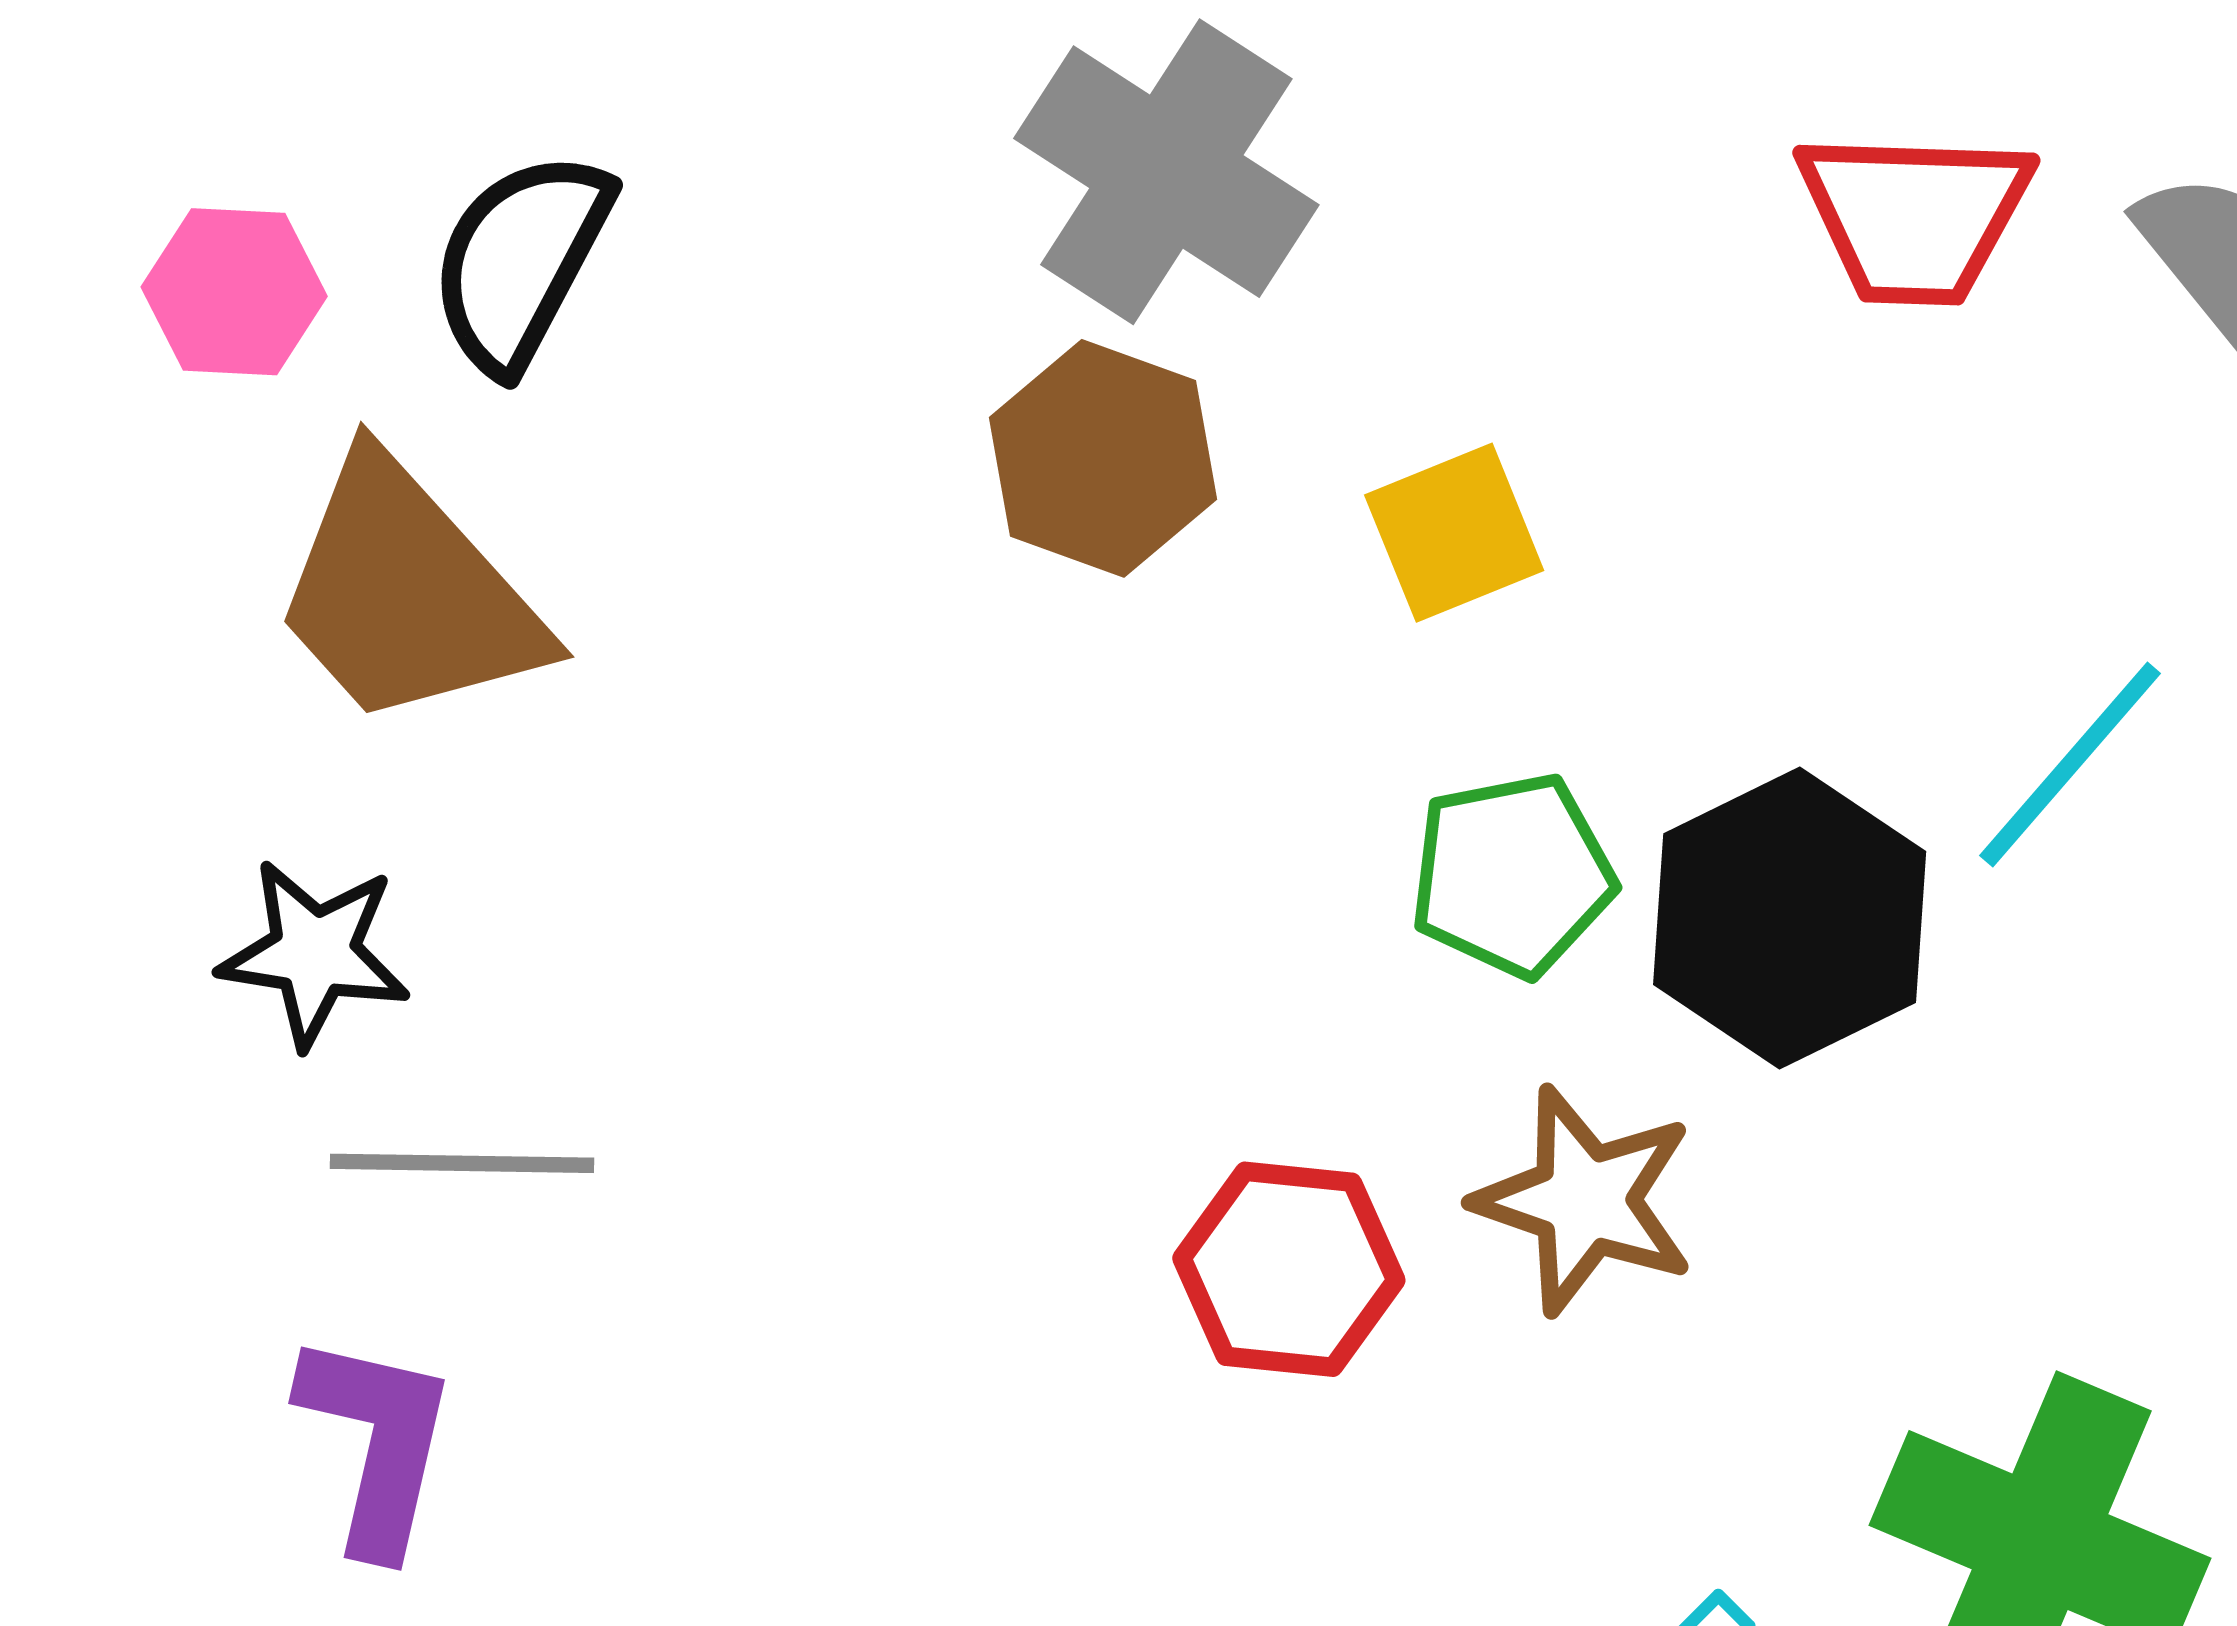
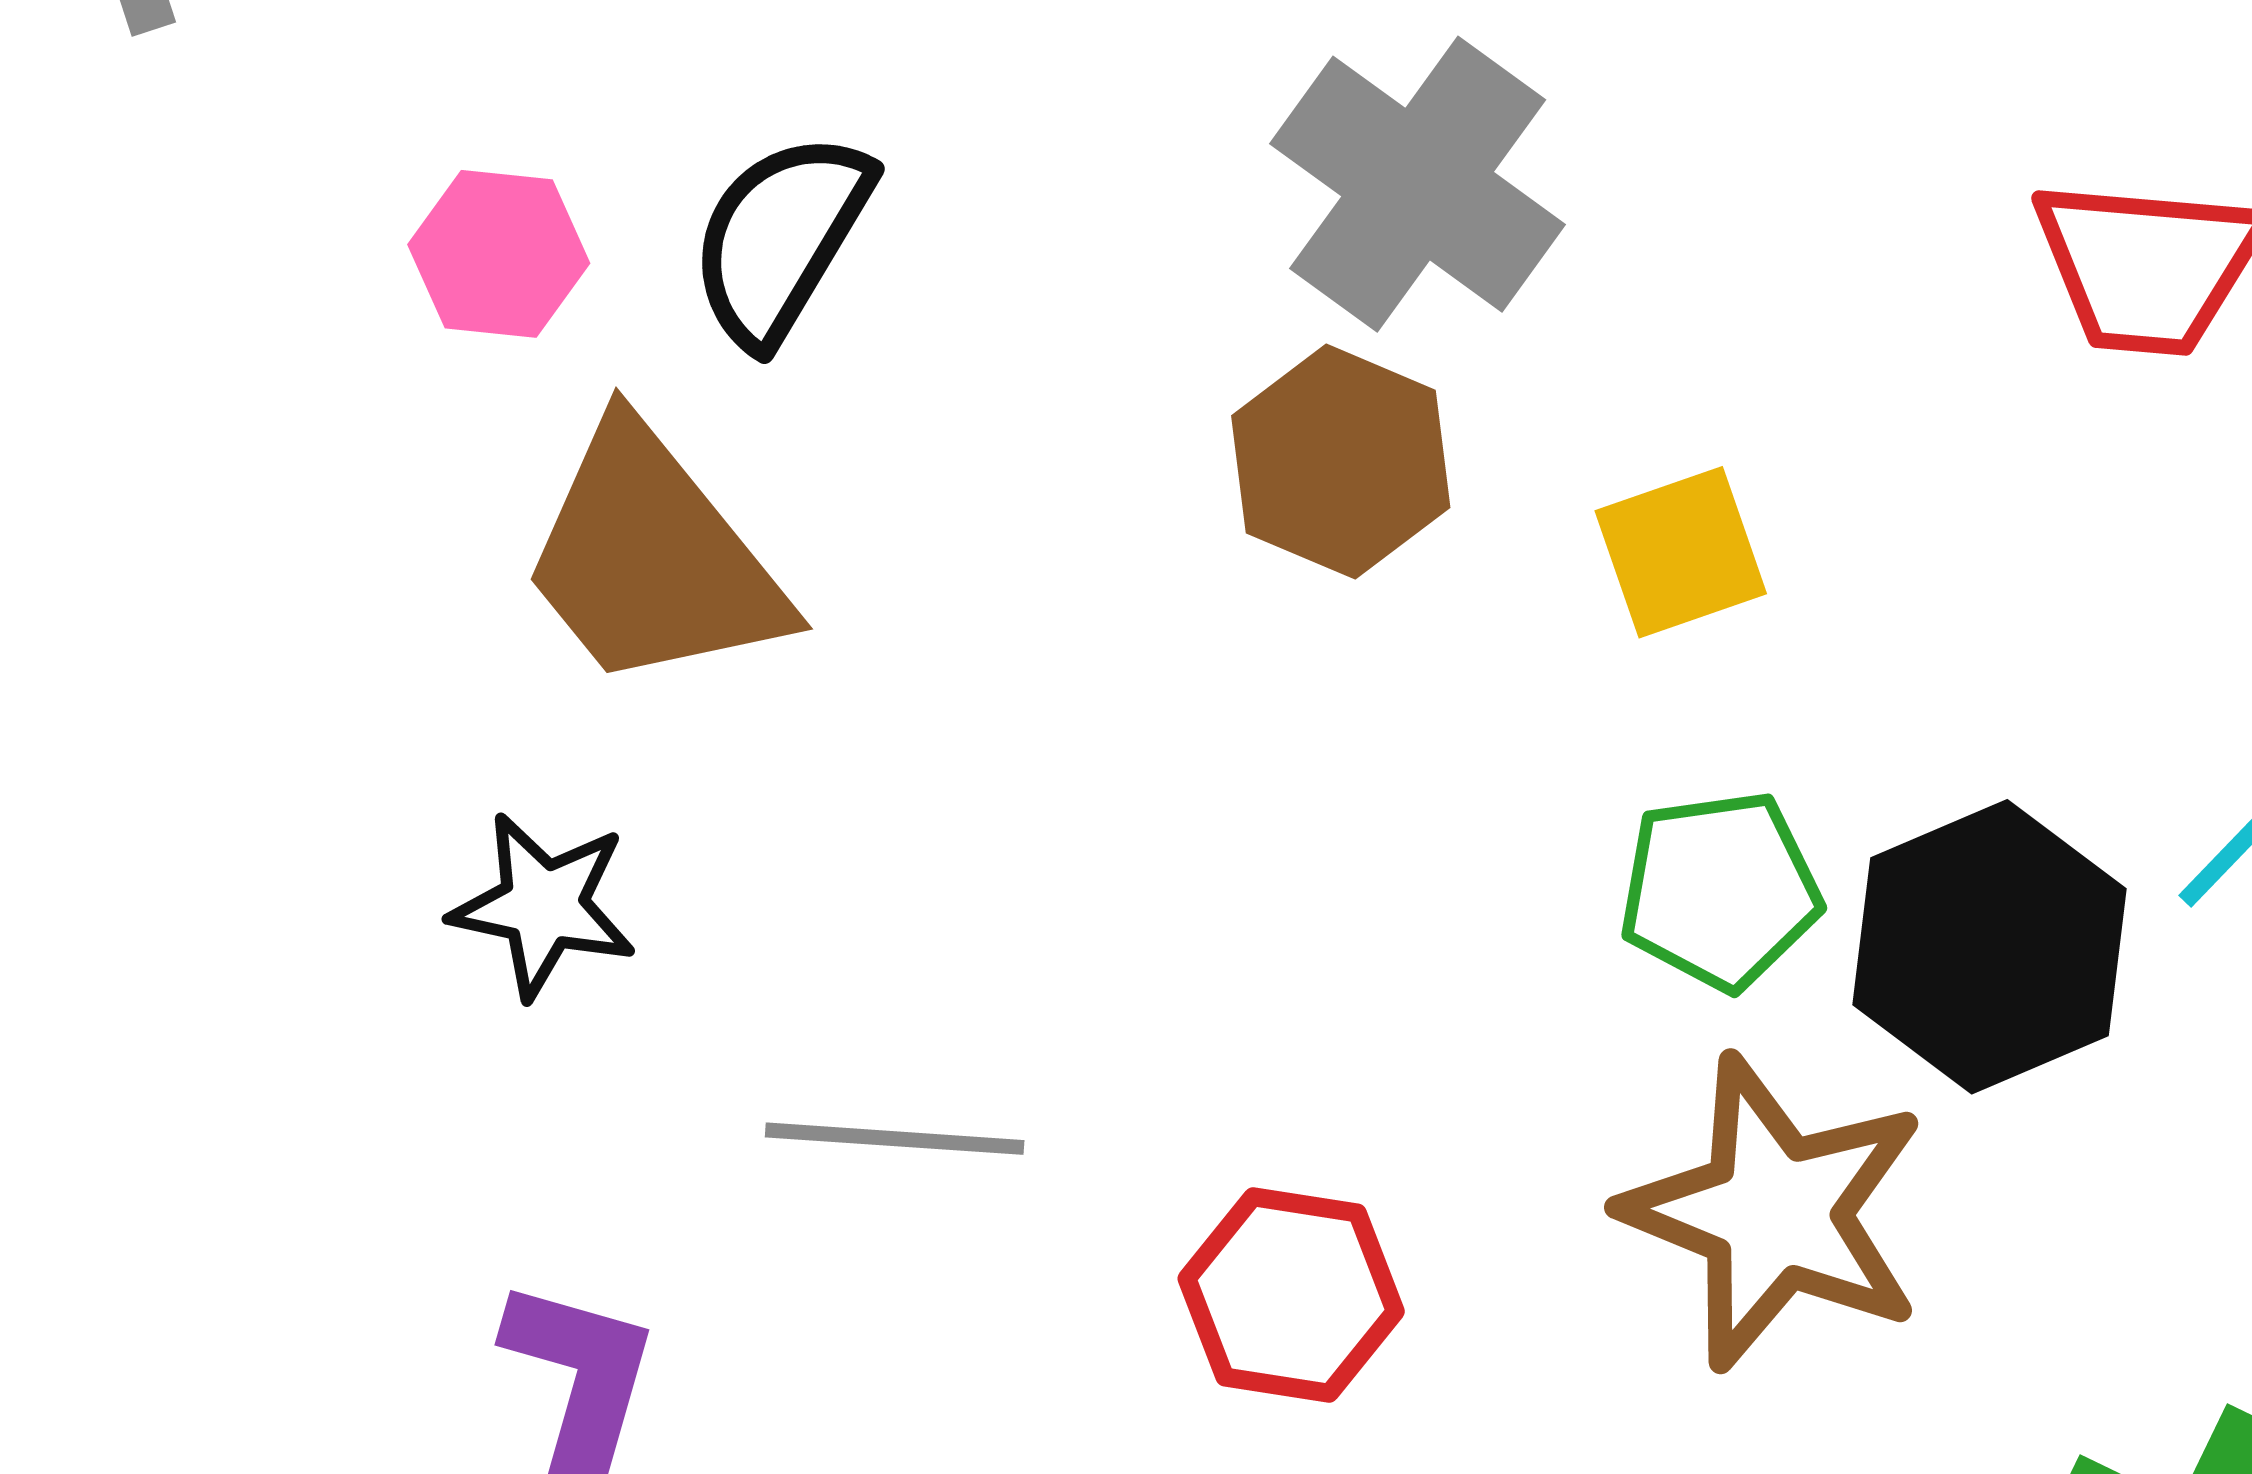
gray line: (462, 1163) -> (895, 1139), moved
brown star: (1585, 1200) -> (1775, 1213), size x1.4
red hexagon: (1289, 1269) -> (1291, 1295), moved

